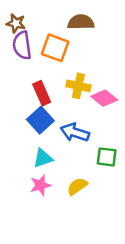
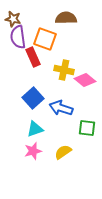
red rectangle: (42, 93) -> (33, 57), moved

